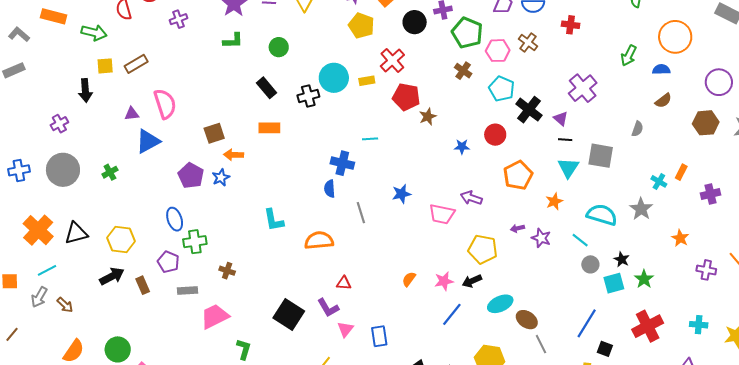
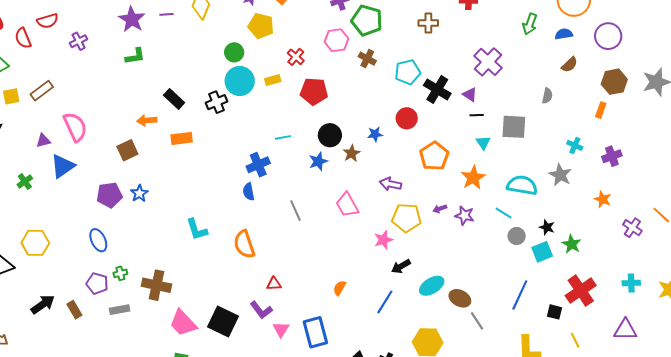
black circle: (415, 22) -> (330, 135), moved
brown cross: (528, 43) -> (428, 23), turned -30
green circle: (279, 47) -> (234, 52), moved
pink hexagon: (498, 51) -> (336, 40), moved
red cross: (392, 60) -> (296, 57), size x0.7
purple circle: (719, 82) -> (608, 36), moved
cyan pentagon: (502, 89) -> (408, 72), turned -30
brown star: (428, 117) -> (352, 153), moved
orange arrow: (234, 155) -> (147, 120), moved
blue cross: (342, 163) -> (258, 165), turned -30
cyan triangle: (568, 168) -> (483, 143), size x0.7
green cross: (110, 172) -> (25, 182), moved
orange rectangle: (681, 172) -> (601, 110), moved
purple pentagon: (191, 176) -> (109, 195), turned -30
blue star: (401, 194) -> (318, 161), moved
purple cross: (711, 194) -> (612, 156), moved
orange star: (554, 201) -> (473, 178), size x1.4
gray line: (361, 213) -> (295, 211), moved
pink trapezoid: (442, 214) -> (347, 205), moved, turned 56
yellow hexagon: (121, 240) -> (35, 243), moved
orange semicircle: (319, 240) -> (244, 244), turned -96
green cross: (195, 242) -> (120, 273), moved, size x0.6
yellow pentagon: (483, 249) -> (407, 218), moved
purple cross: (706, 270) -> (632, 228), turned 30
brown cross: (227, 271) -> (157, 285), size x1.8
orange semicircle: (409, 279) -> (340, 288), moved
pink star: (444, 281) -> (383, 240), moved
pink trapezoid: (215, 316) -> (183, 323), moved, turned -100
blue rectangle: (379, 336) -> (315, 332), size x1.4
black square: (605, 349) -> (554, 312), moved

